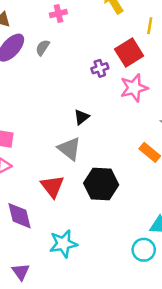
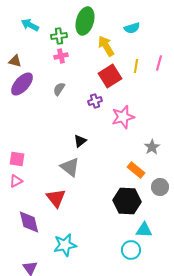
gray semicircle: (43, 48) -> (59, 89), moved
red square: (129, 52) -> (110, 76), moved
black hexagon: (101, 184) -> (127, 201), moved

